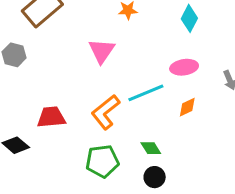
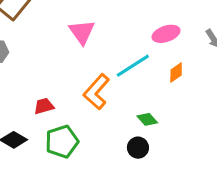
red trapezoid: (51, 117) -> (44, 106), size x0.7
green pentagon: (102, 161) -> (62, 142), moved
black circle: (155, 177) -> (138, 148), moved

